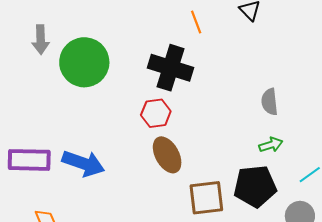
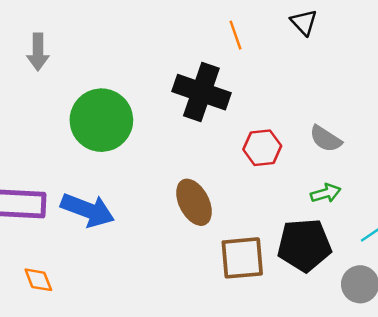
green circle: (84, 62) -> (101, 120), moved
gray semicircle: (270, 102) -> (326, 139), turned -52
red hexagon: (156, 113) -> (262, 148), moved

